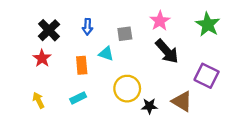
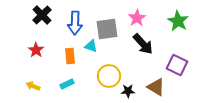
blue arrow: (87, 27) -> (75, 23), size x1.6
black cross: (49, 30) -> (42, 15), moved
gray square: (125, 34) -> (107, 29), size x1.6
yellow arrow: (38, 100) -> (33, 86), turned -40

